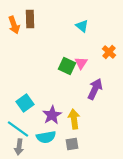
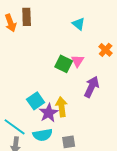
cyan square: (25, 103) -> (36, 101), moved
yellow arrow: (74, 119) -> (62, 107), moved

